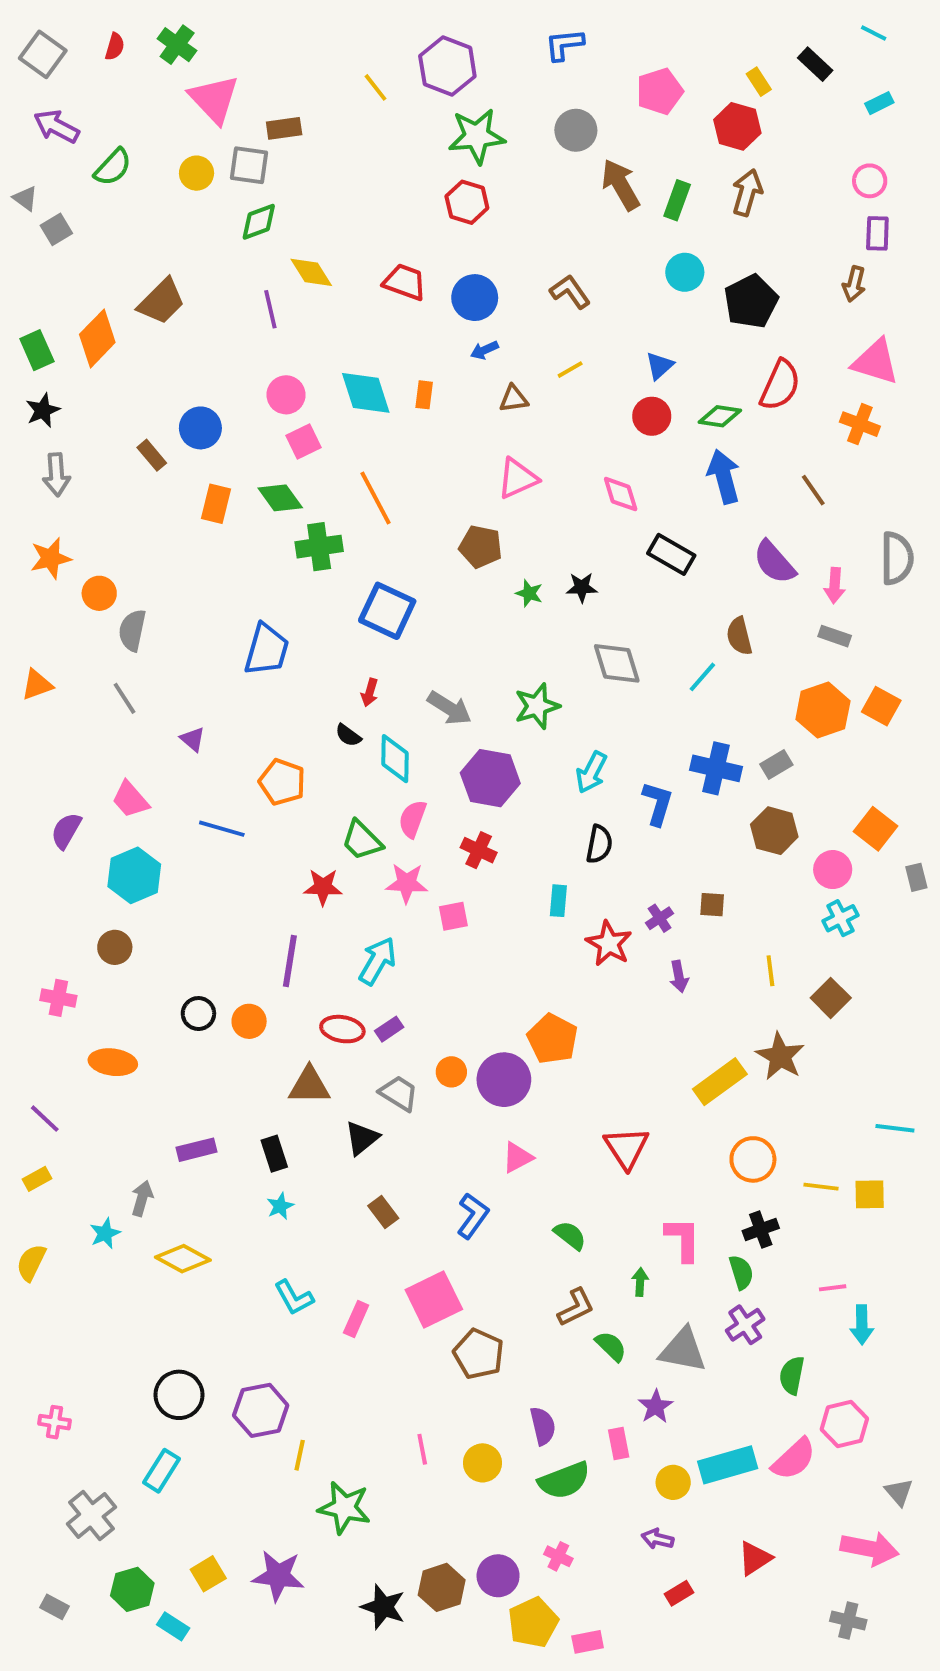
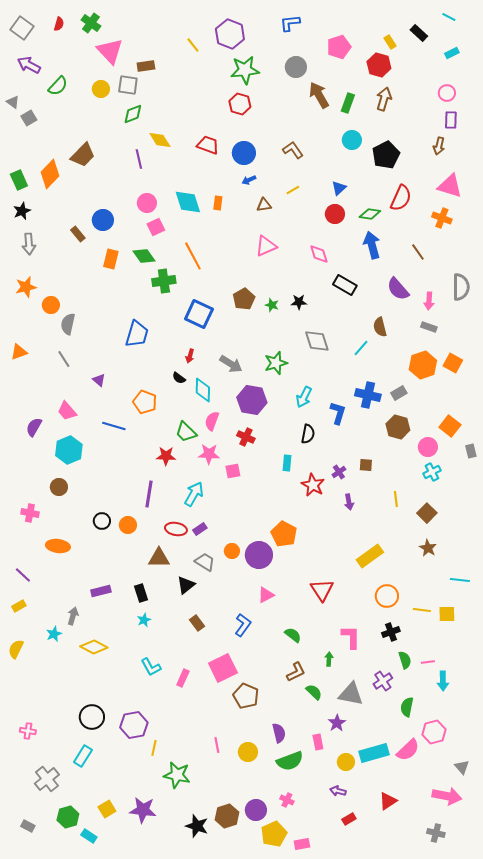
brown pentagon: (481, 547) -> (244, 299), moved, turned 30
brown star: (780, 1056) -> (428, 548), moved, size x0.7
green semicircle: (741, 1272) -> (405, 660), moved

